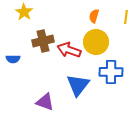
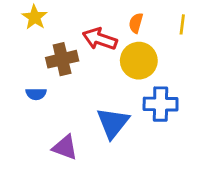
red arrow: (69, 50) -> (100, 39), moved
blue semicircle: (13, 59) -> (36, 94), moved

